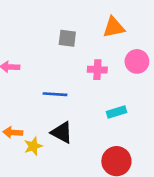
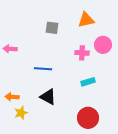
pink cross: (97, 70) -> (82, 53), moved
yellow star: (33, 146) -> (21, 113), moved

